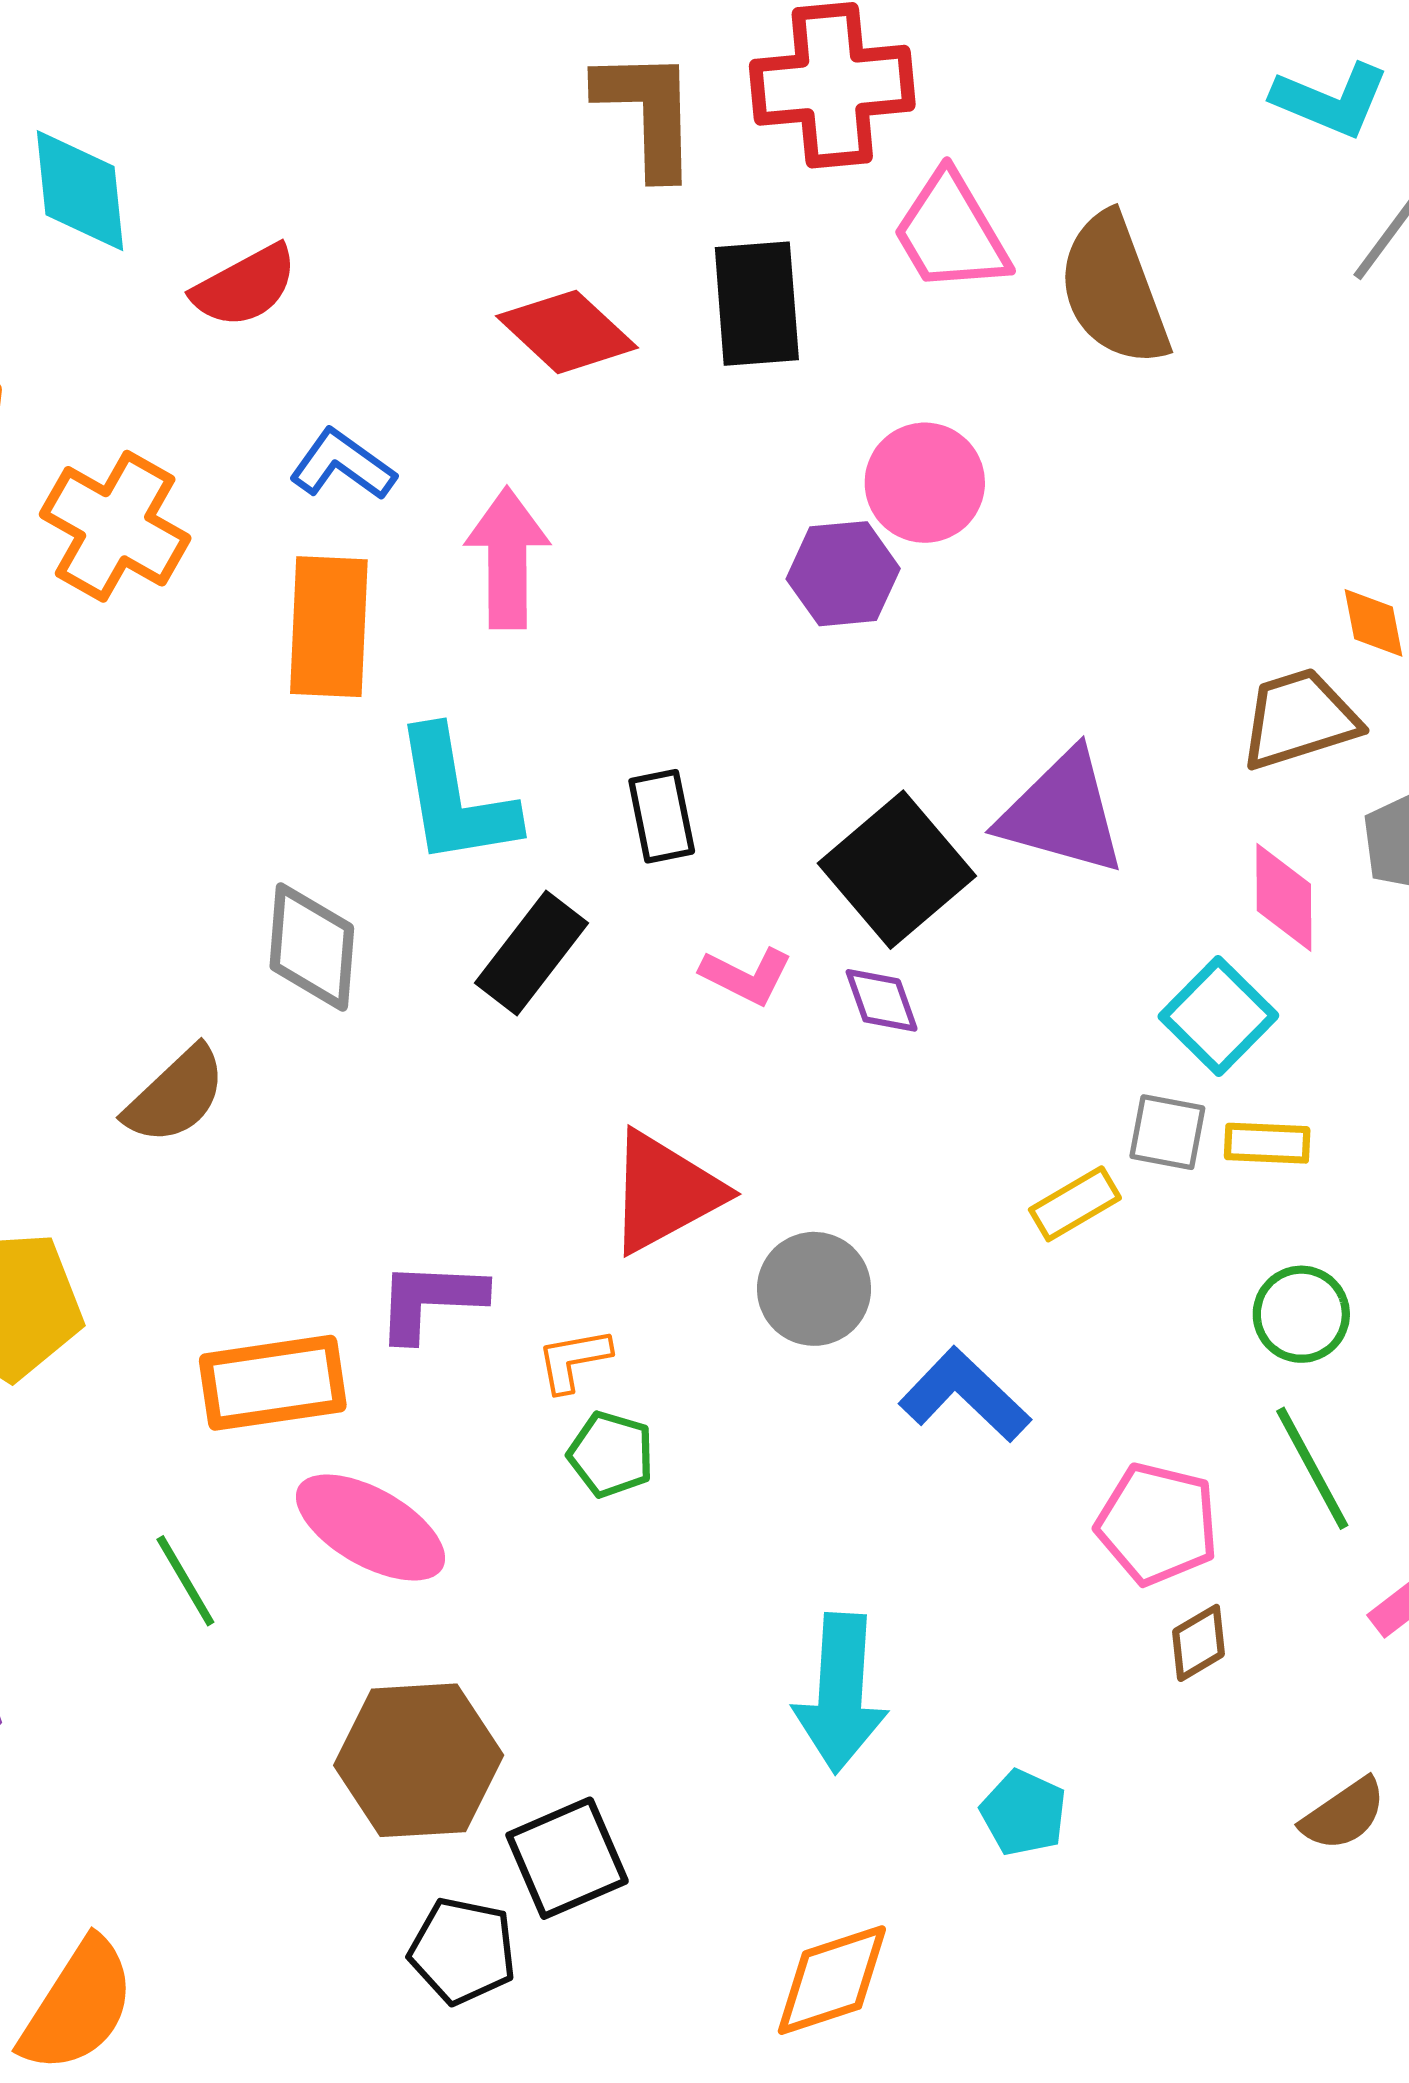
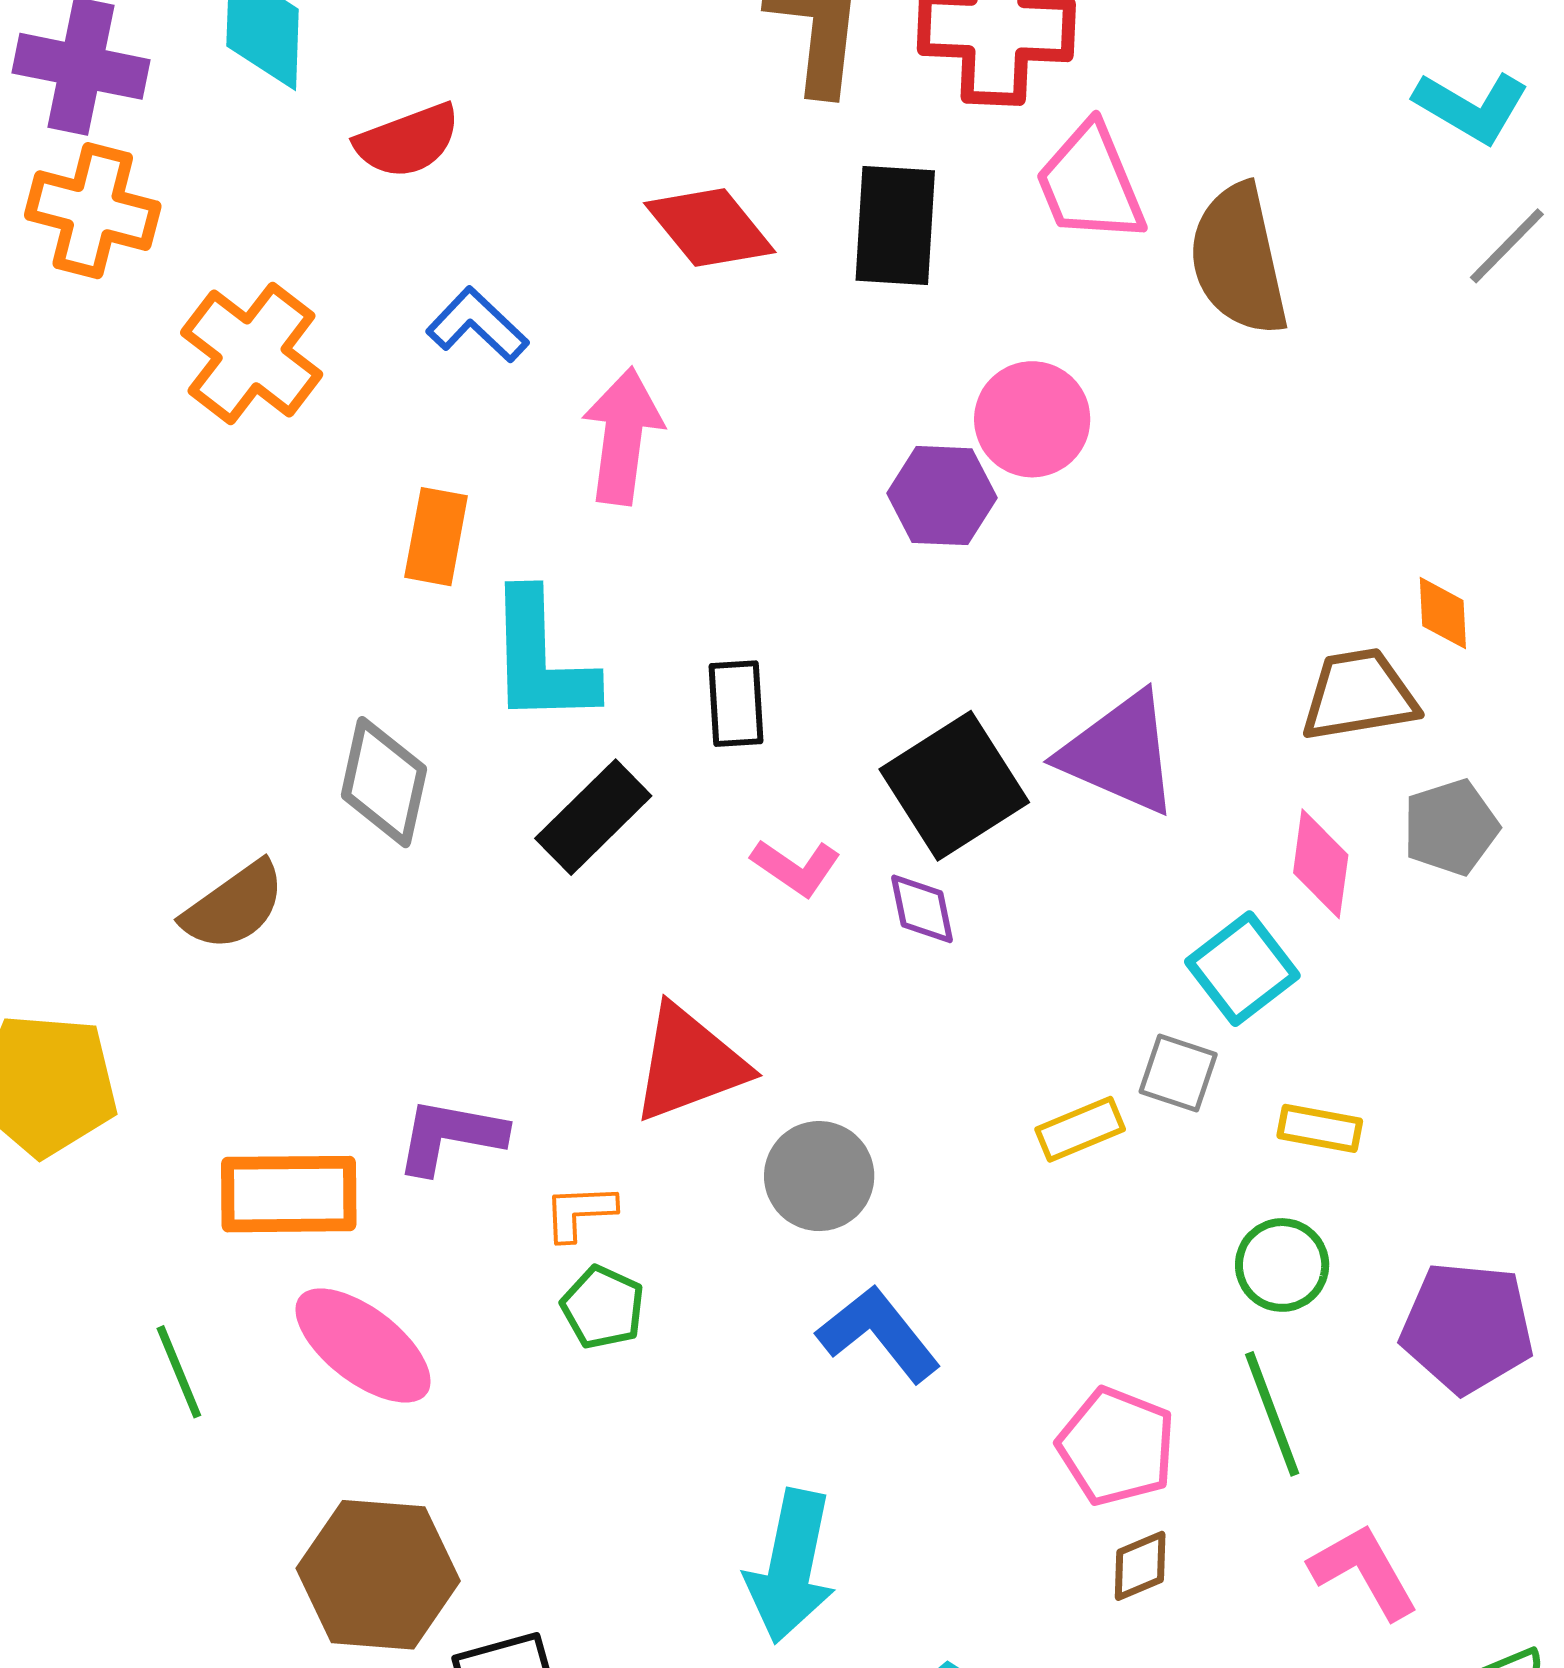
orange rectangle: (329, 627) -> (436, 537), moved, size x0.7
yellow rectangle: (1267, 1143) -> (1320, 1128), moved
blue L-shape: (965, 1395) -> (879, 1334), moved

